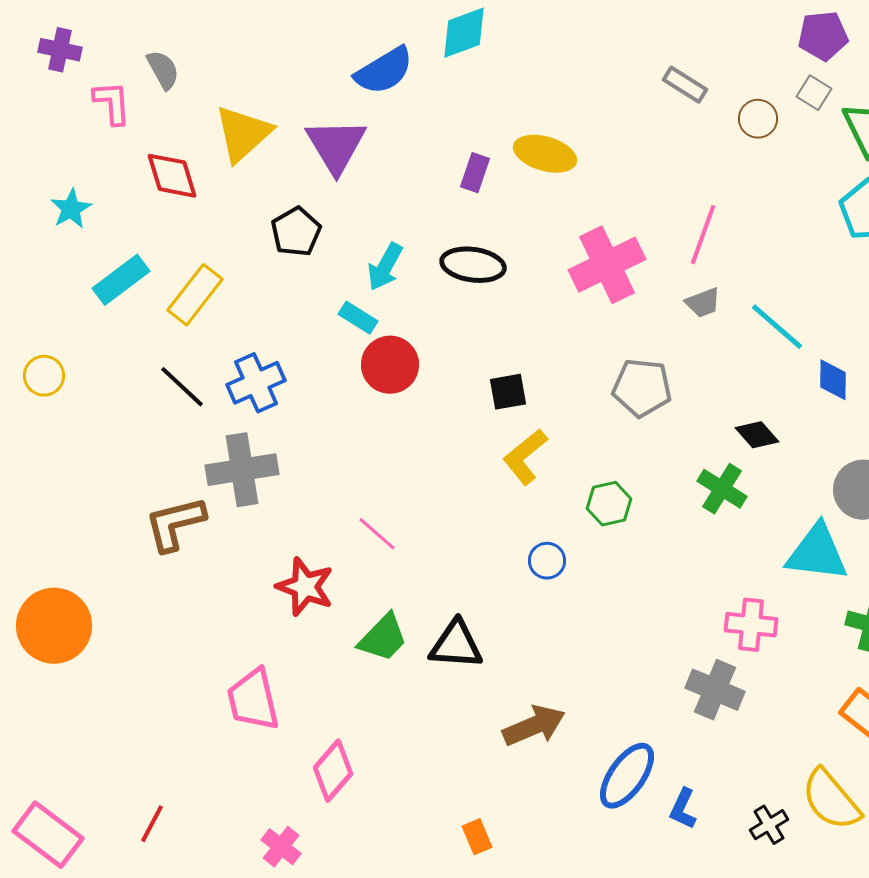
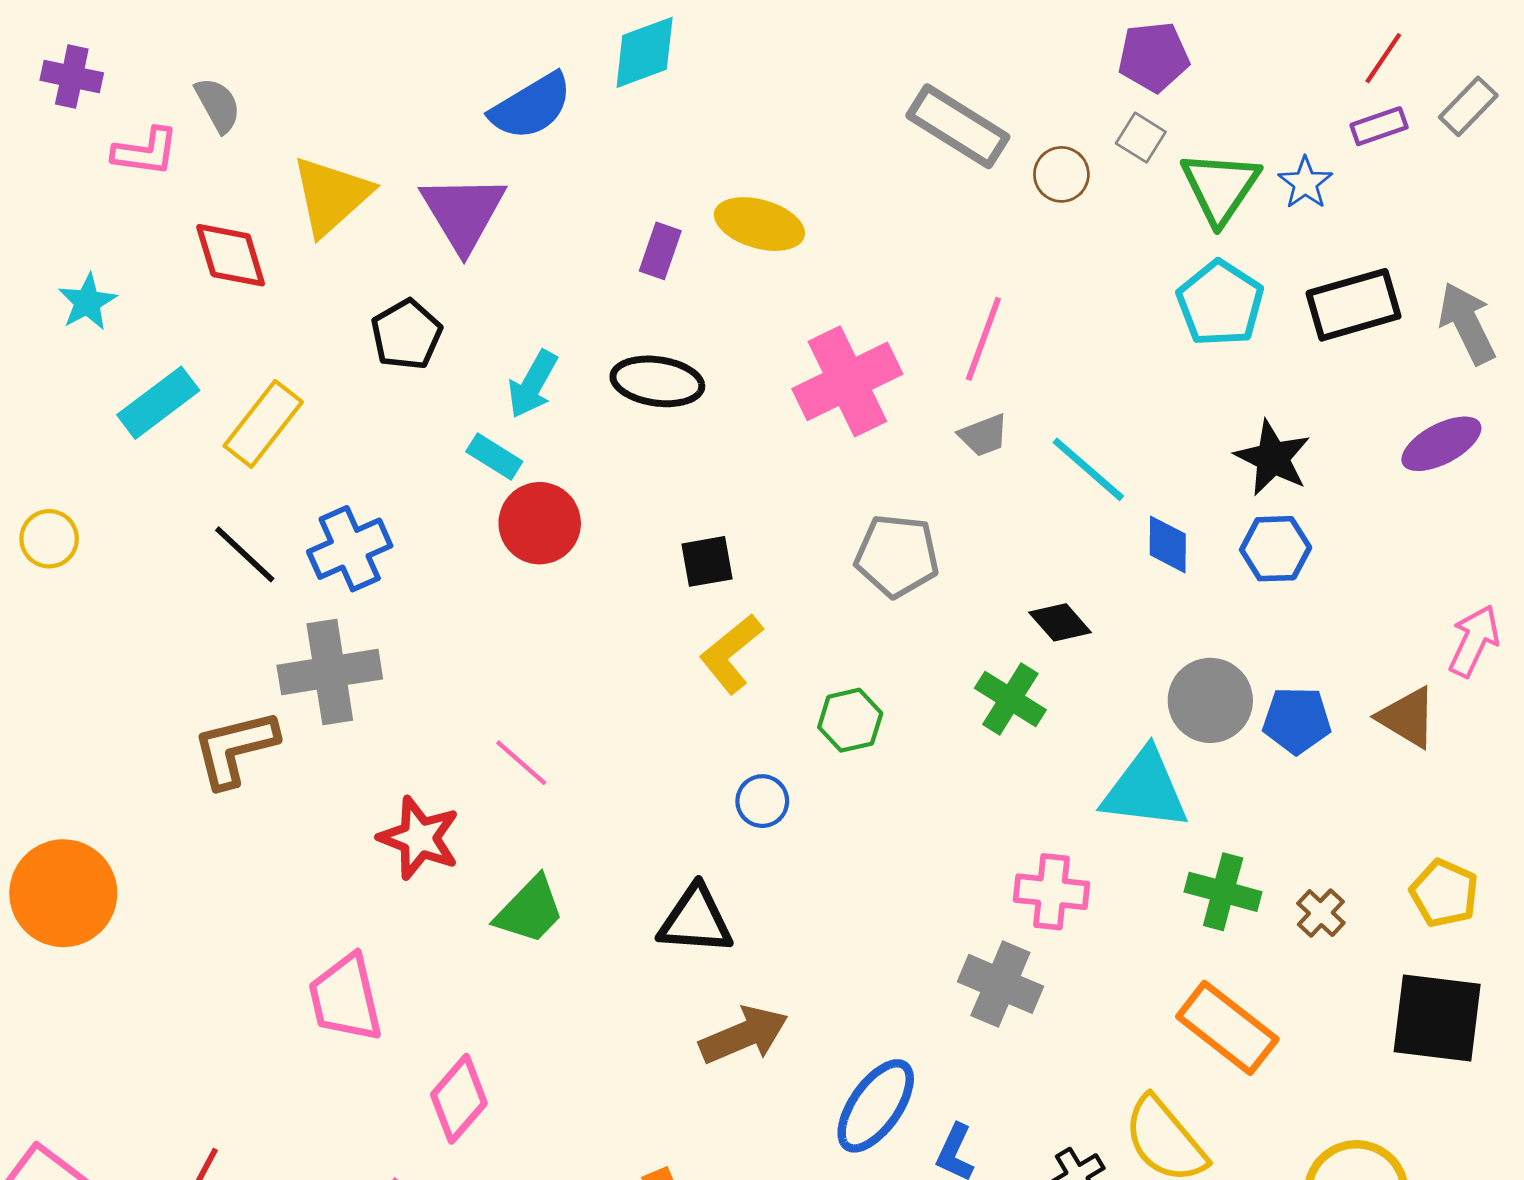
gray rectangle: (685, 85) -> (958, 126), size x1.6
pink L-shape: (112, 103) -> (146, 152), turned 102
black triangle: (456, 645) -> (696, 920), moved

